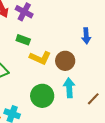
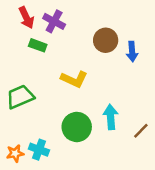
green rectangle: (23, 40) -> (38, 45), moved
brown circle: (65, 61) -> (106, 40), moved

